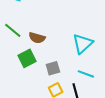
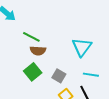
green line: (13, 30) -> (31, 37), moved
gray square: (53, 68) -> (59, 76), turned -32

